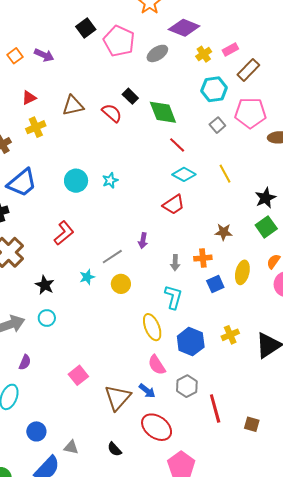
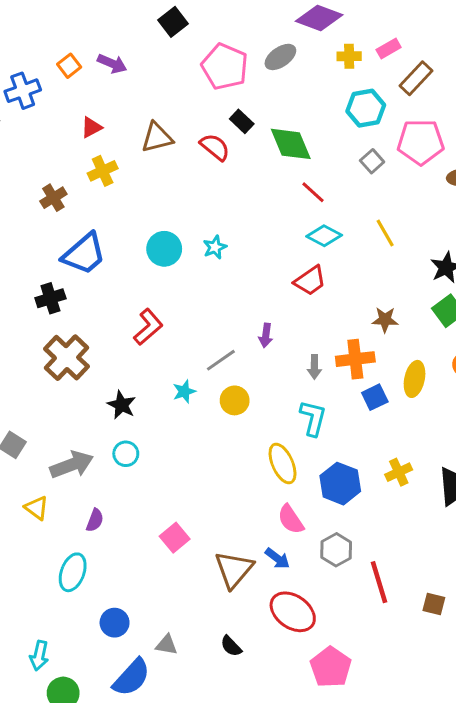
pink pentagon: (119, 41) -> (225, 67), moved
yellow cross: (204, 54) -> (349, 56), turned 35
orange cross: (203, 258) -> (355, 359), size x1.4

